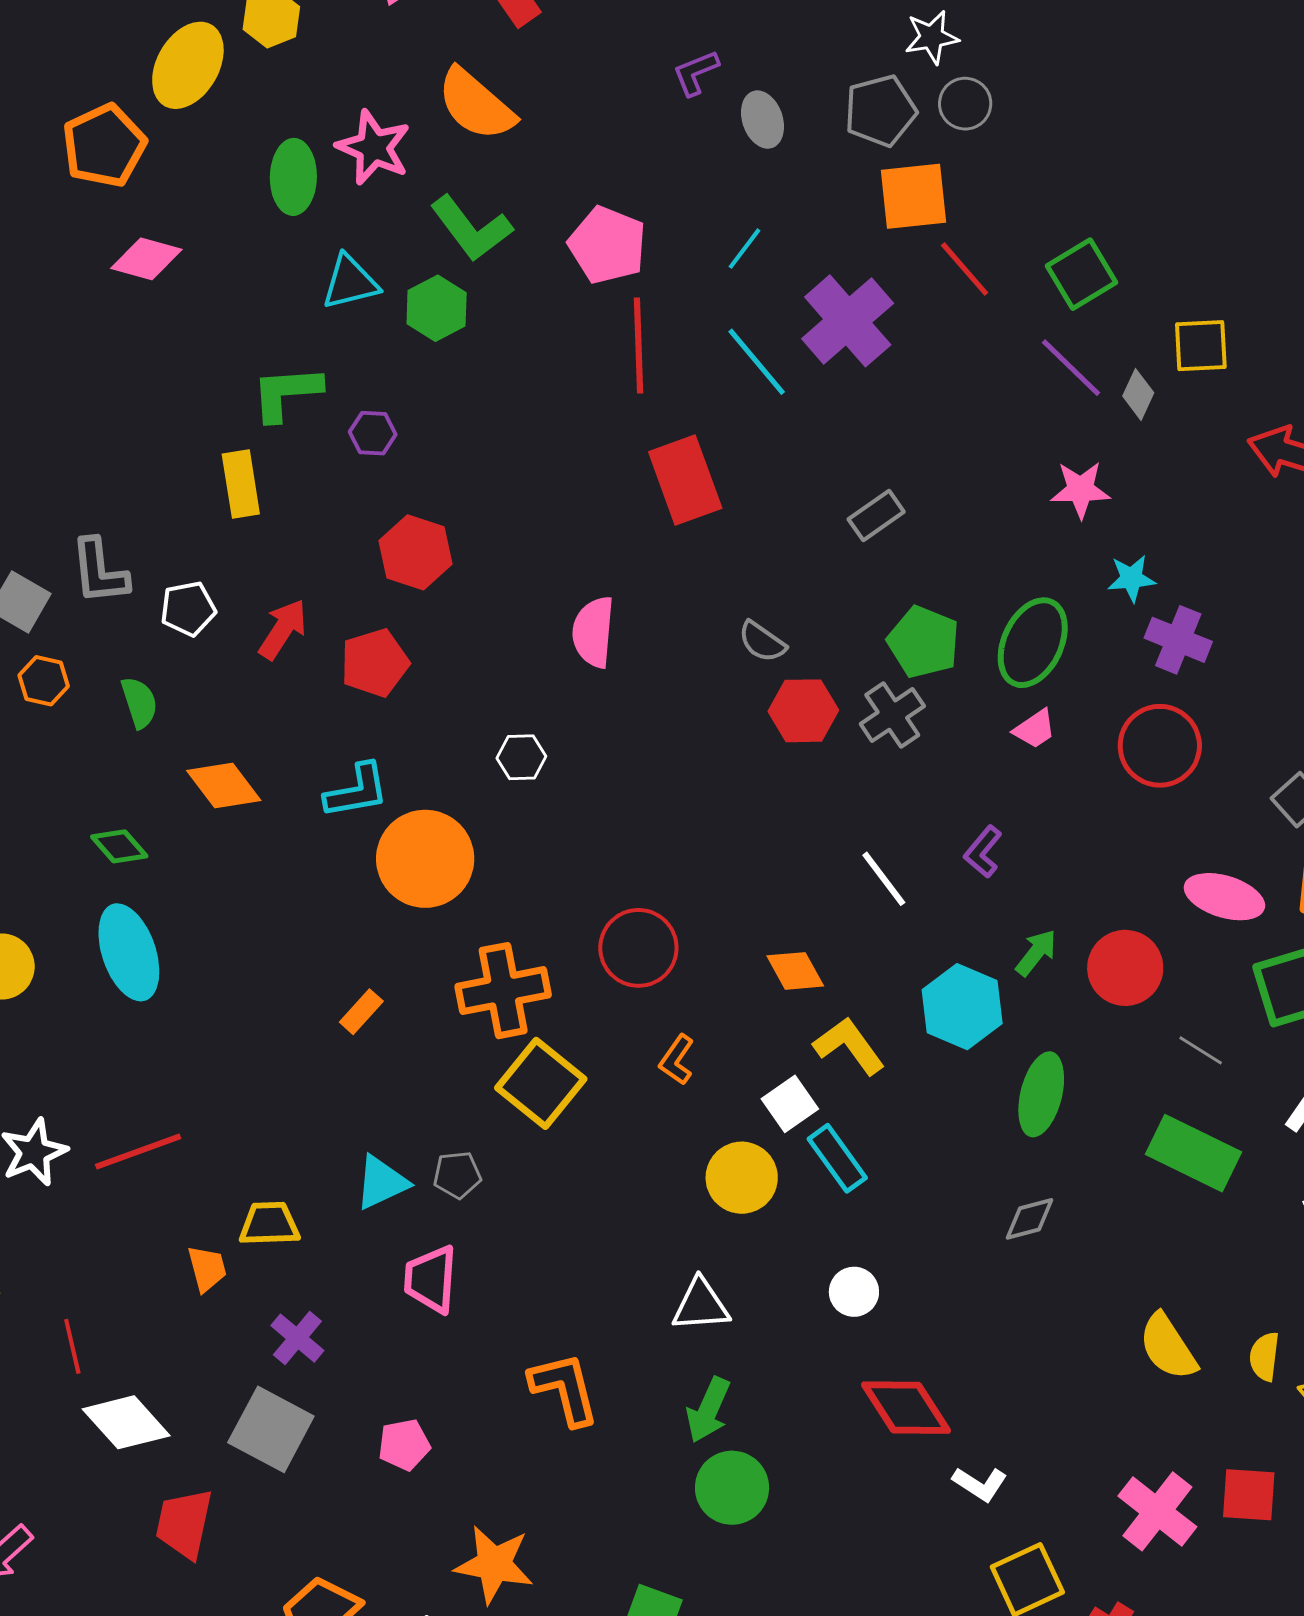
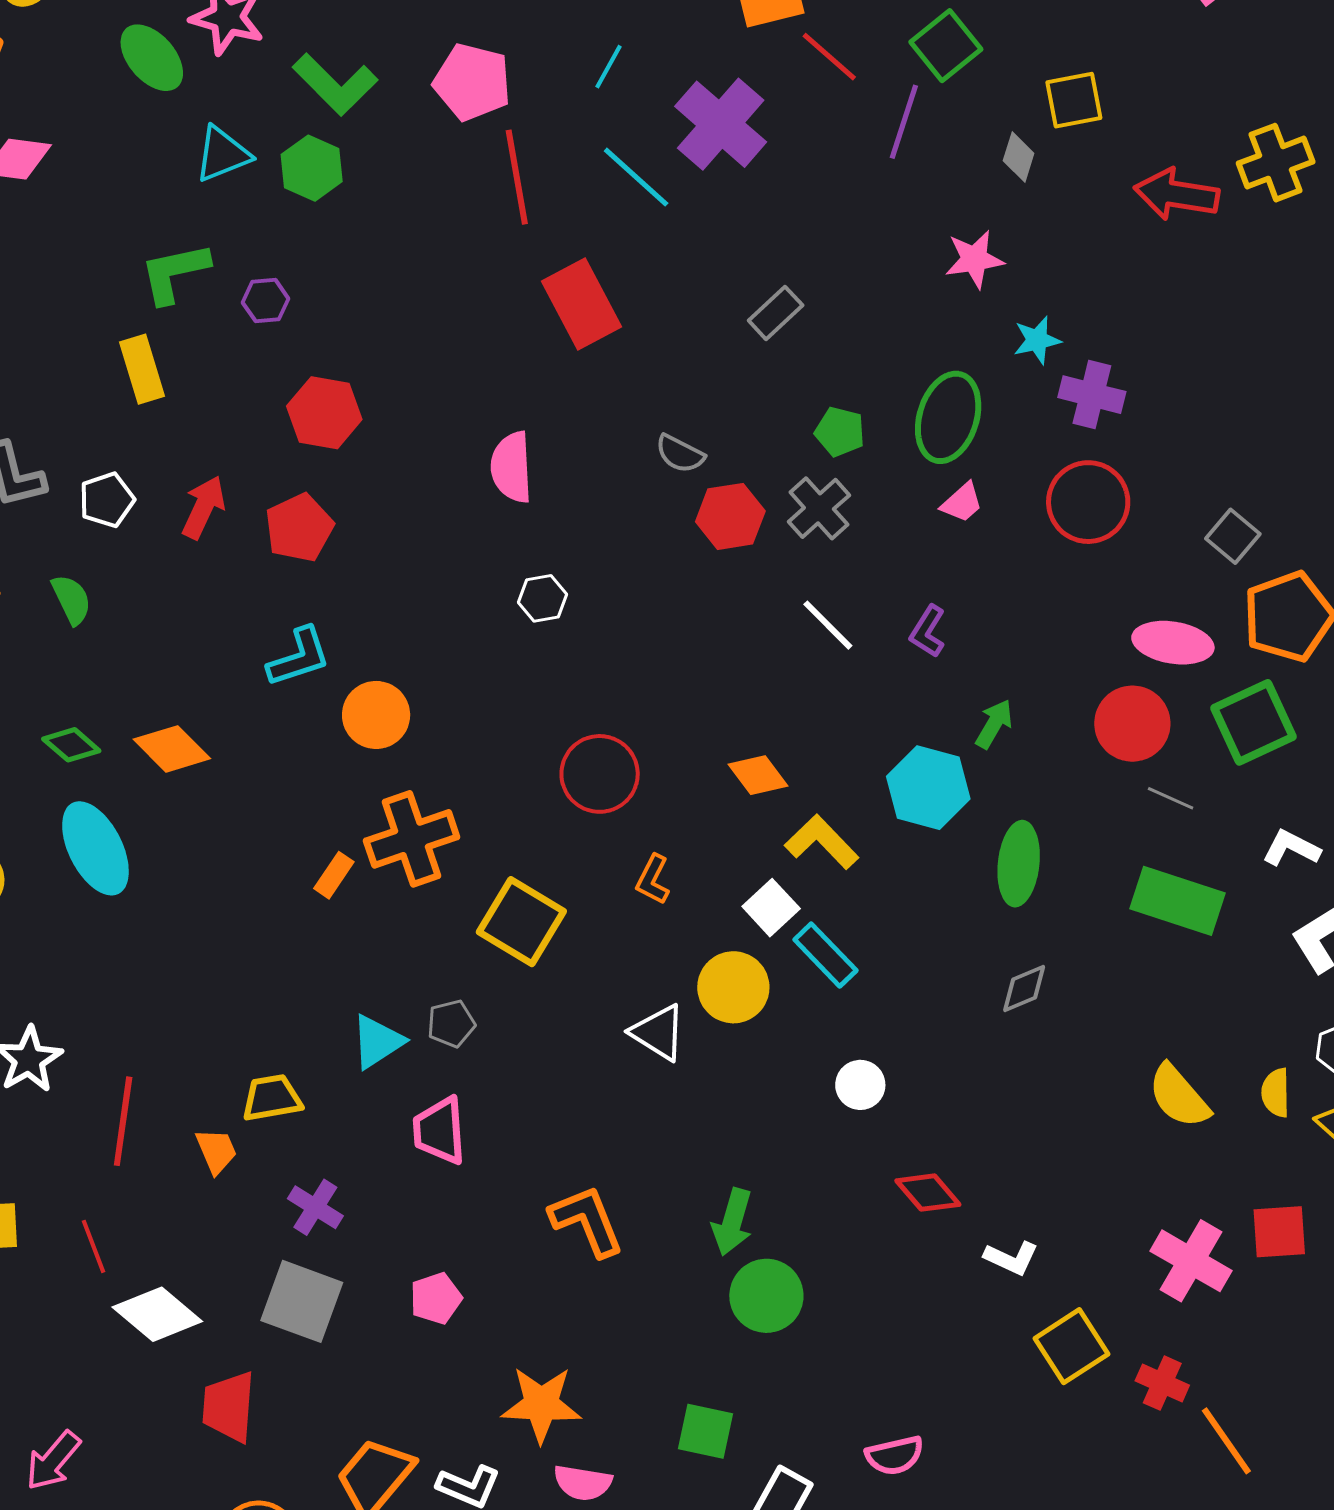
green ellipse: (293, 177) -> (152, 58), turned -34
purple line: (1071, 368) -> (904, 122), moved, turned 72
green pentagon: (923, 642) -> (840, 432), size x0.7
white hexagon: (521, 757) -> (542, 598), moved
orange diamond: (224, 786) -> (172, 749), moved
orange circle: (425, 859) -> (376, 715), size x0.7
white line: (884, 879) -> (828, 625), moved
red circle: (1125, 968) -> (1132, 724), moved
orange cross: (503, 991) -> (412, 839), moved
red line: (138, 1151) -> (123, 1121), moved, turned -54
white triangle: (701, 1305) -> (658, 1033), moved, turned 44
red diamond: (906, 1408) -> (928, 1193), size x0.7

